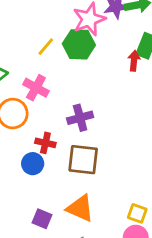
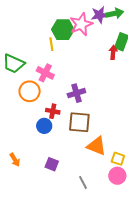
green hexagon: (79, 44) -> (63, 30), moved
yellow line: (46, 47) -> (51, 44), turned -48
orange triangle: (80, 208) -> (96, 146), moved

